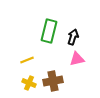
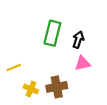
yellow line: (27, 60) -> (14, 68), moved

